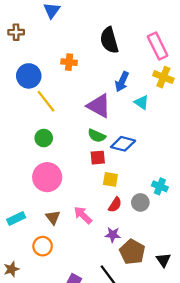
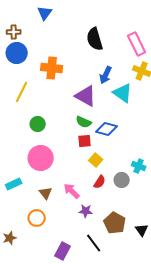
orange cross: (69, 62) -> (52, 68), moved, size x1.5
blue circle: (29, 76) -> (17, 53), moved
yellow line: (46, 101) -> (22, 92), moved, turned 65
cyan triangle: (141, 102) -> (123, 93), size x1.5
yellow square: (110, 179) -> (96, 160), turned 32
cyan rectangle: (16, 219) -> (14, 184), moved
purple star: (113, 235) -> (86, 211), moved

